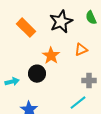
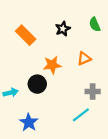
black star: (61, 22) -> (63, 29), size x0.6
orange star: (51, 56) -> (52, 65), turned 30

